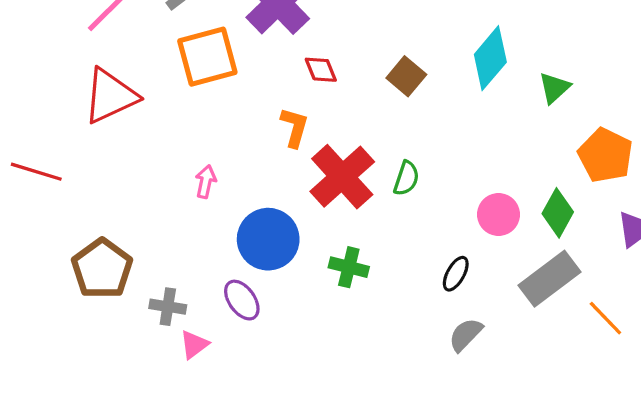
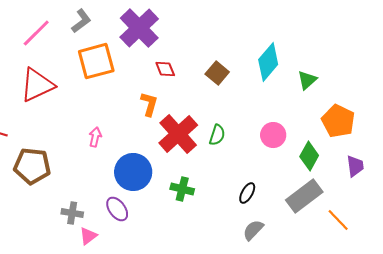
pink circle: (498, 214) -> (273, 135), moved
brown pentagon: (102, 269) -> (32, 166), moved, turned -30

